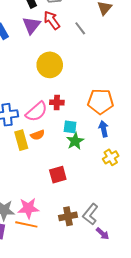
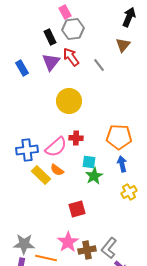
orange semicircle: (38, 135) -> (57, 170), turned 56
yellow rectangle: (21, 140) -> (41, 175), turned -30
pink star: (28, 208) -> (68, 242), moved, turned -30

